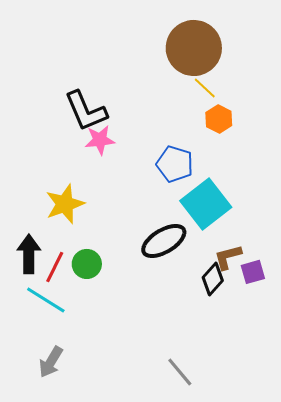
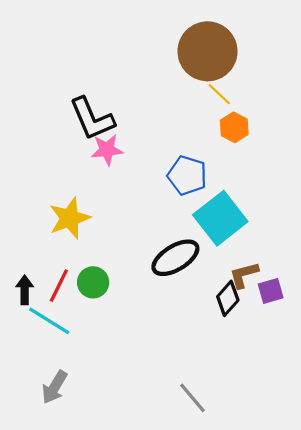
black arrow: (29, 254) -> (25, 290), moved, size x0.7

